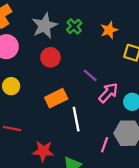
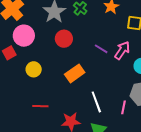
pink arrow: (108, 93) -> (122, 50), moved
white line: (76, 119) -> (96, 102), moved

